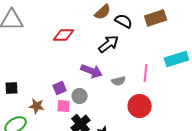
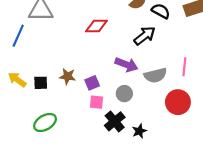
gray semicircle: (119, 81) -> (155, 75), size x1.5
gray circle: (80, 96) -> (124, 94), moved
brown star: (37, 106) -> (68, 76), moved

